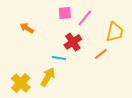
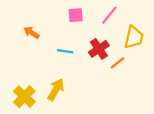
pink line: (85, 18) -> (109, 15), moved
red cross: (73, 42) -> (99, 49), moved
cyan line: (59, 58) -> (65, 51), moved

